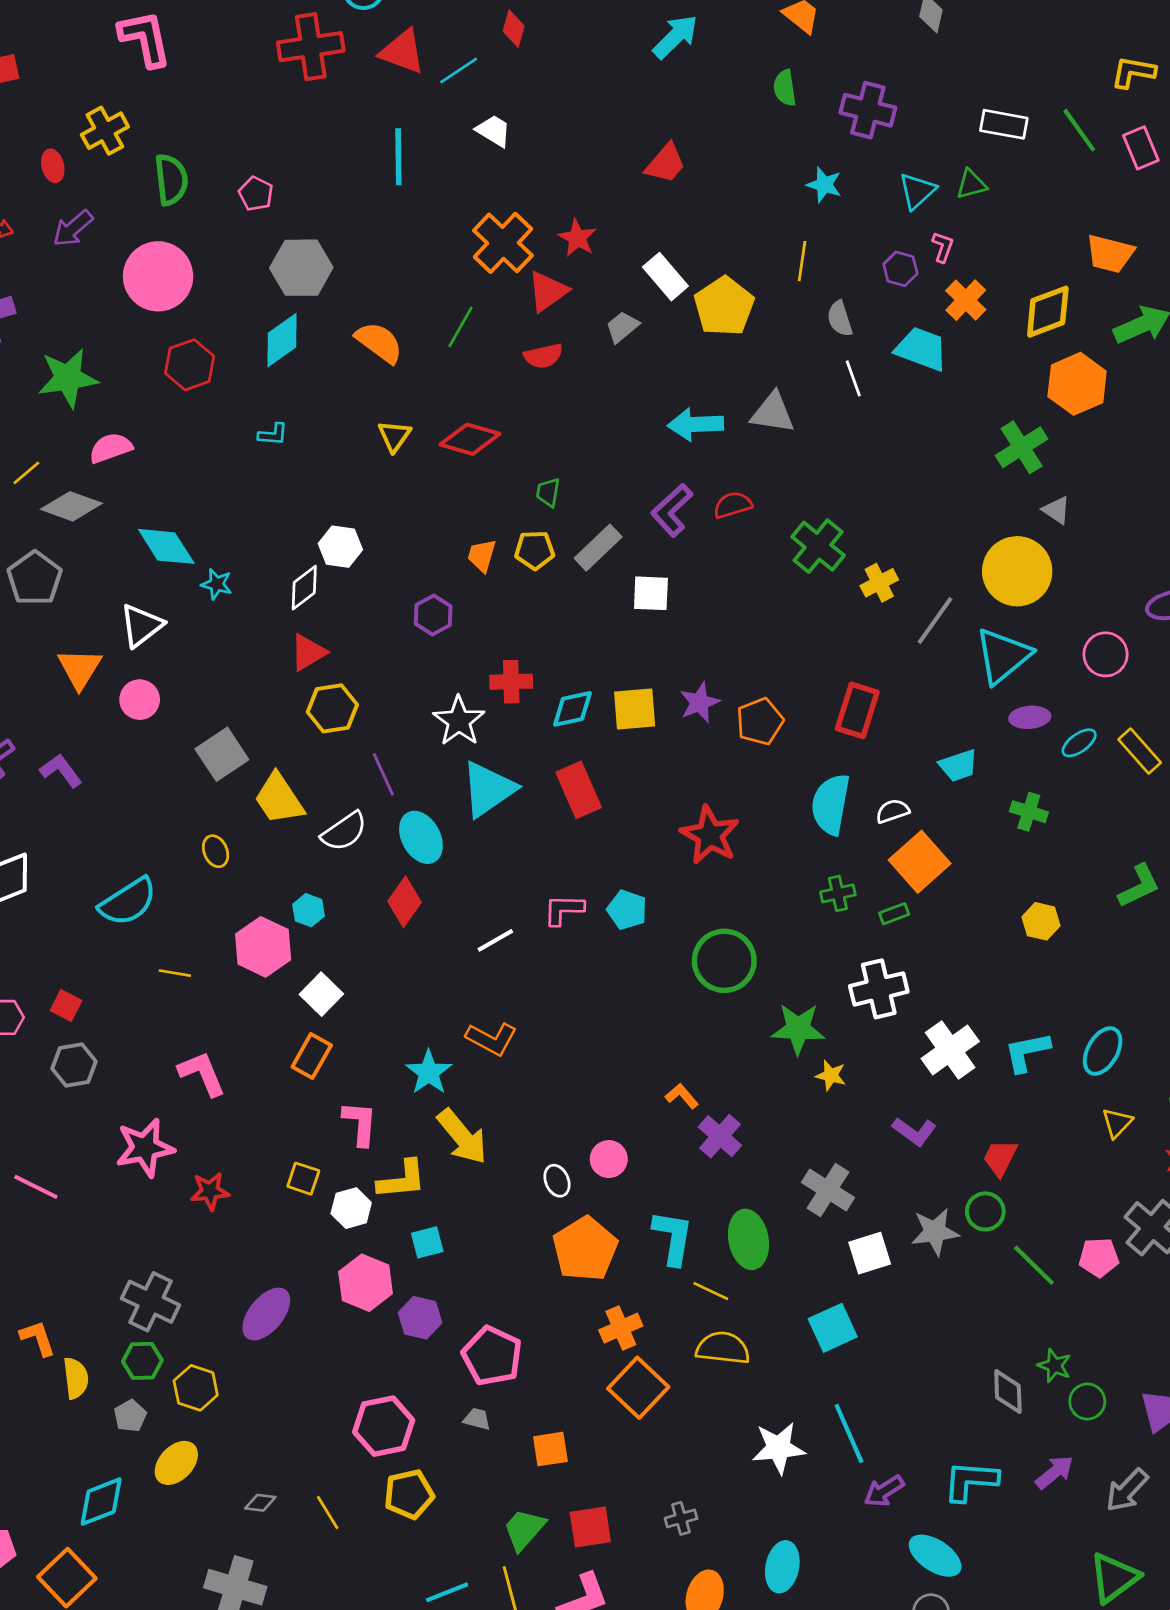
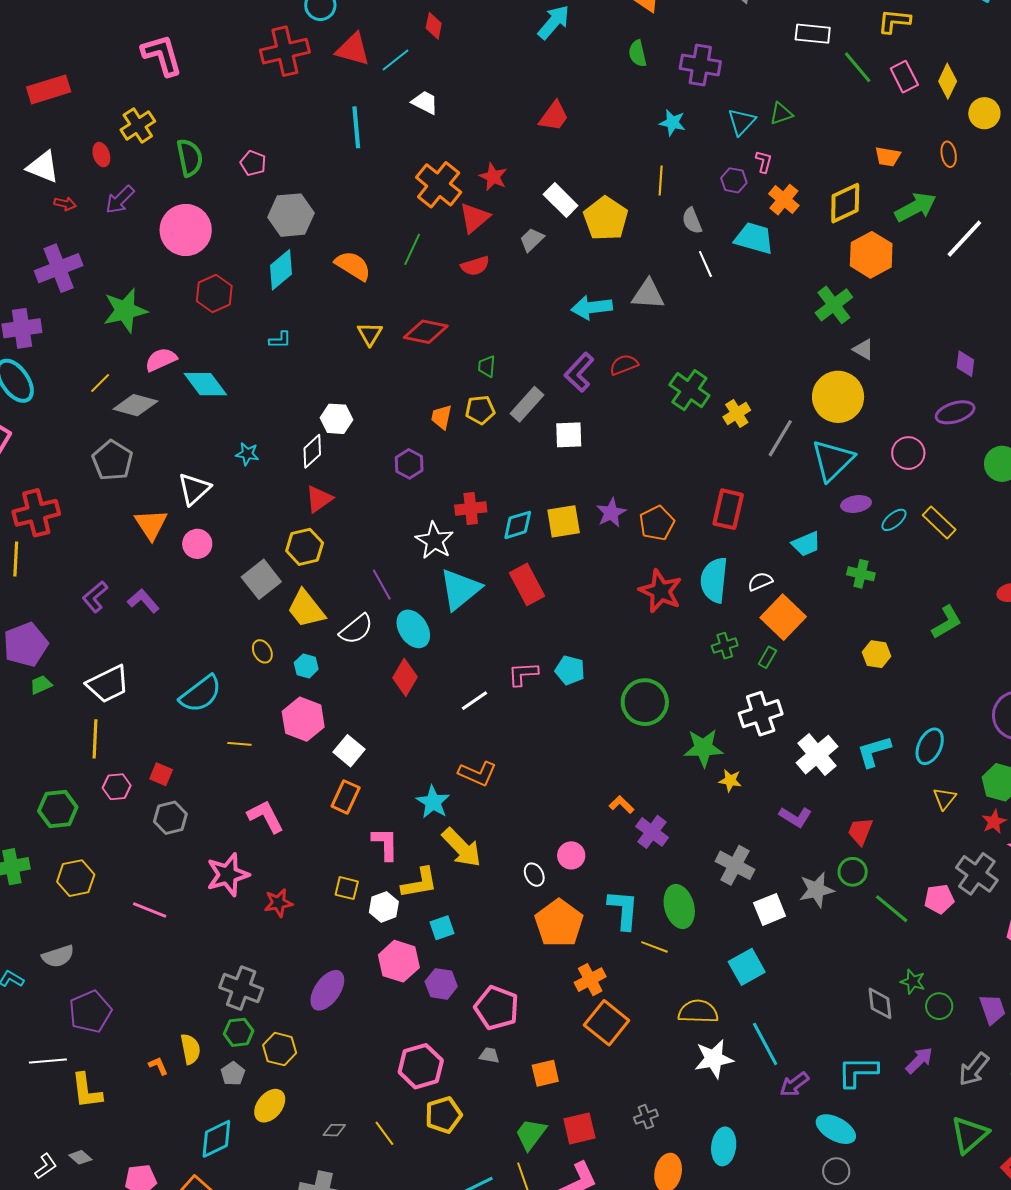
white rectangle: (1004, 124) -> (813, 34), moved
orange trapezoid: (1110, 254) -> (888, 157), size x0.7
cyan diamond: (166, 546) -> (205, 384), moved
yellow hexagon: (332, 708) -> (305, 547), moved
red star: (710, 835) -> (661, 591), moved
cyan hexagon: (309, 910) -> (306, 666), moved
green rectangle: (894, 914) -> (767, 657), turned -35
orange L-shape: (38, 1338) -> (158, 1066), moved, size x0.7
yellow semicircle: (723, 1348) -> (698, 1012), moved

